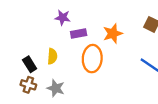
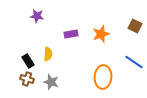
purple star: (63, 18) -> (37, 16), moved
orange ellipse: (92, 59) -> (103, 77), moved

